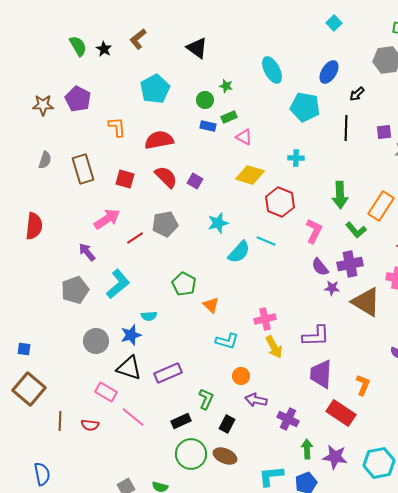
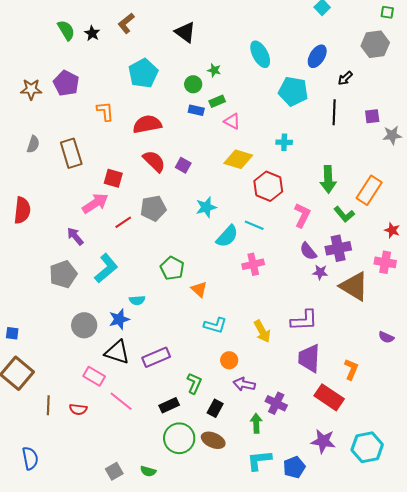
red square: (125, 179) -> (113, 178), moved
pink cross: (265, 319) -> (253, 264), moved
green arrow: (307, 449) -> (256, 423), moved

